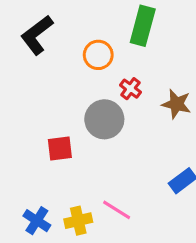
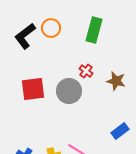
orange circle: (98, 55) -> (51, 28), moved
red square: (60, 148) -> (33, 89), moved, size x1.4

